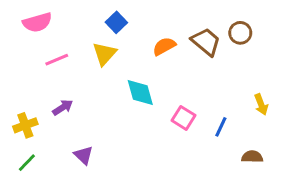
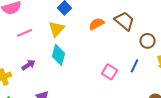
brown circle: (240, 33) -> (148, 41), moved
cyan diamond: (140, 93) -> (58, 55), moved, turned 30
blue line: (221, 127) -> (134, 66), moved

